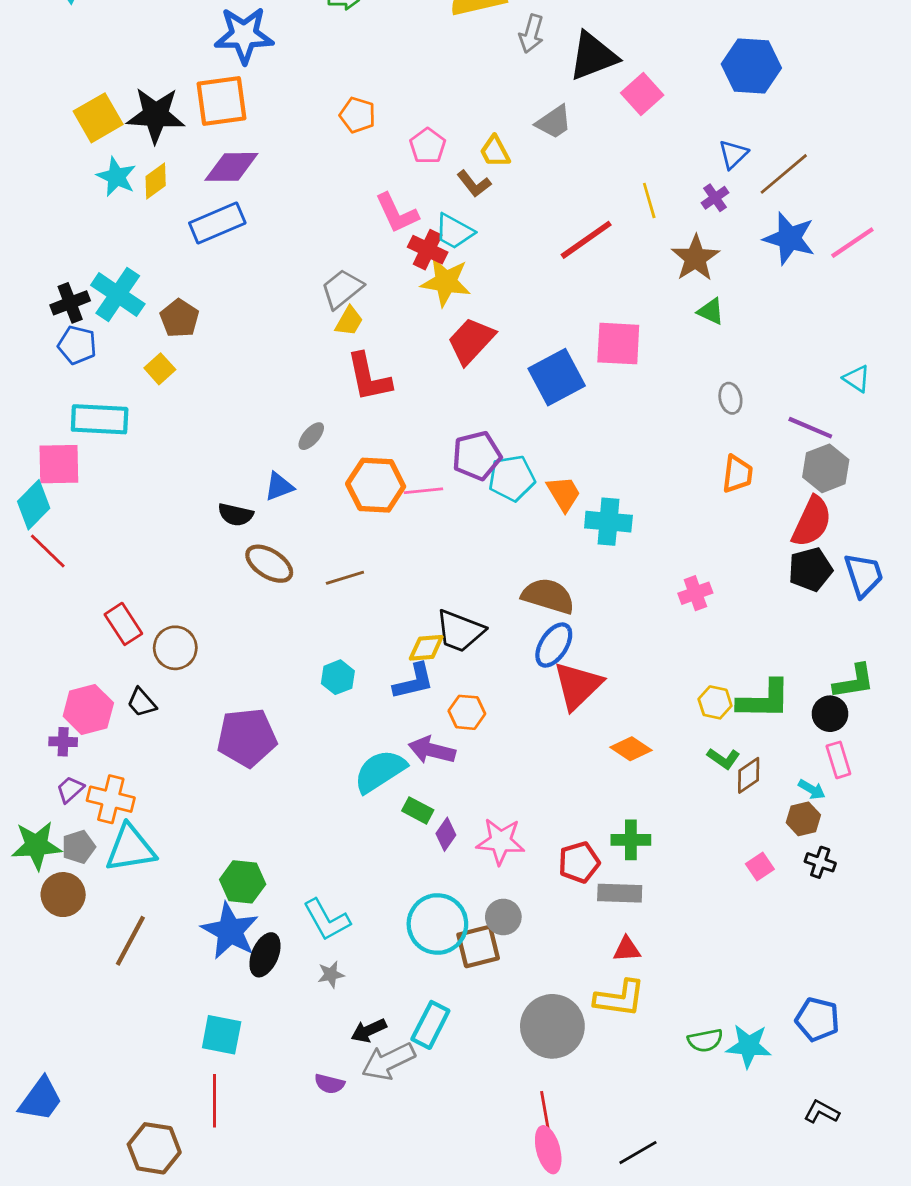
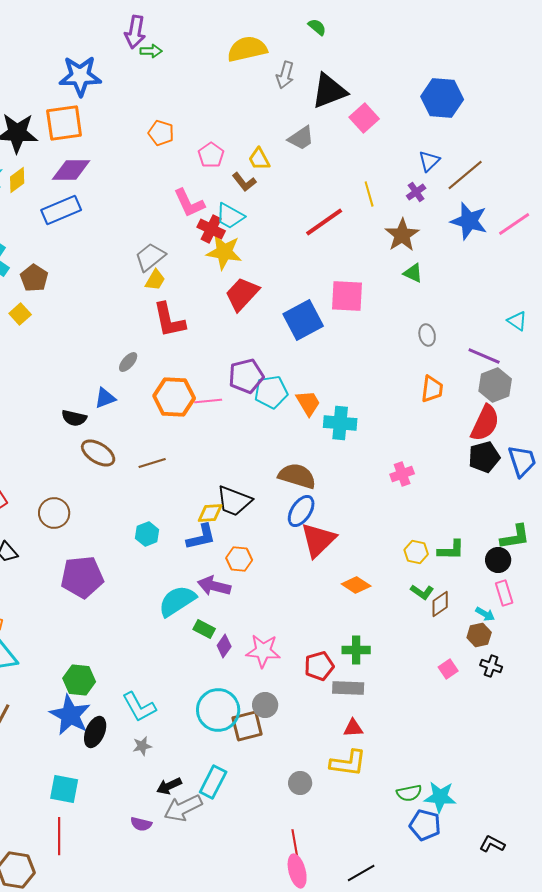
brown circle: (175, 648) -> (54, 513), moved
green L-shape: (764, 700) -> (451, 550), size x0.7
blue pentagon: (817, 1019) -> (425, 825), moved
gray circle: (552, 1026) -> (300, 783), size x0.5

